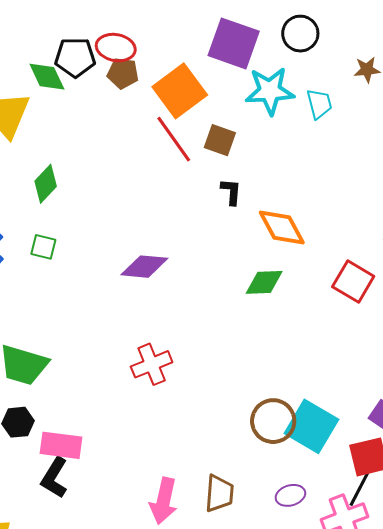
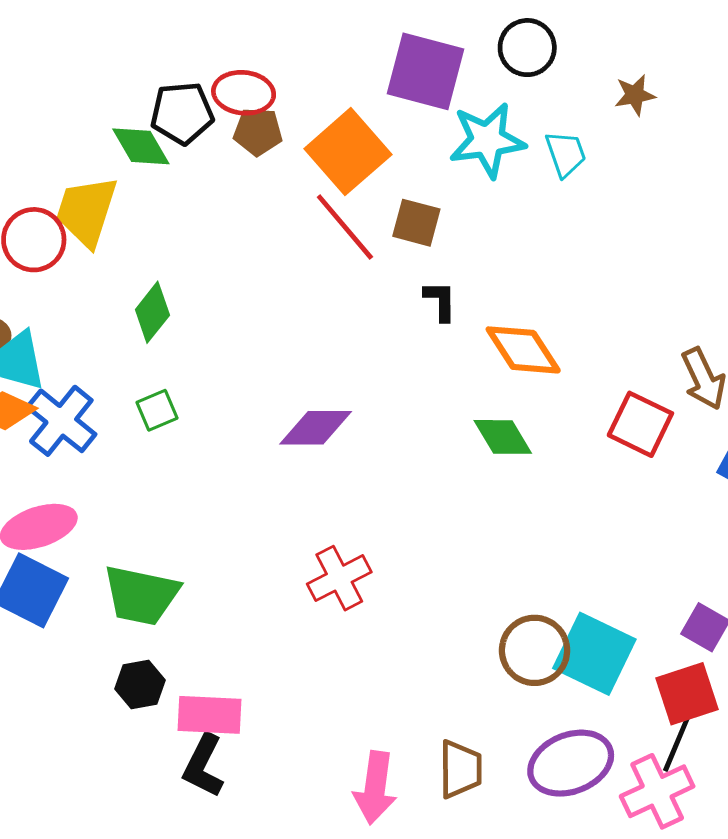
green square: (43, 247) -> (157, 410), turned -32
green diamond: (264, 282) -> (503, 437), turned 66
purple ellipse: (290, 495) -> (571, 763), size x1.8

